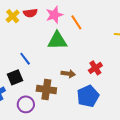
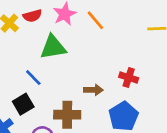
green triangle: (57, 41) -> (53, 47), moved
red cross: (95, 68) -> (129, 78), turned -32

